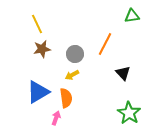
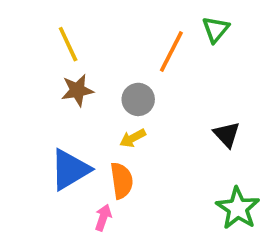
green triangle: (132, 16) -> (216, 29), moved, turned -42
orange line: (105, 44) -> (171, 52), moved

